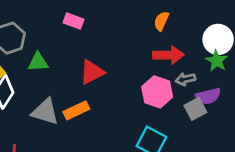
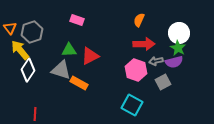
green triangle: (38, 62) -> (69, 50), moved
purple semicircle: (208, 96) -> (174, 62), moved
orange rectangle: (76, 110) -> (79, 83), turned 54
gray triangle: (45, 112) -> (61, 70), moved

